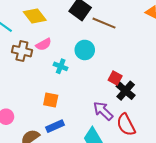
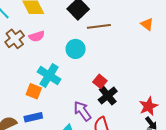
brown line: (104, 23) -> (99, 26), turned -40
brown cross: (22, 51) -> (15, 39), turned 30
cyan cross: (61, 66) -> (49, 75), moved, size x1.6

